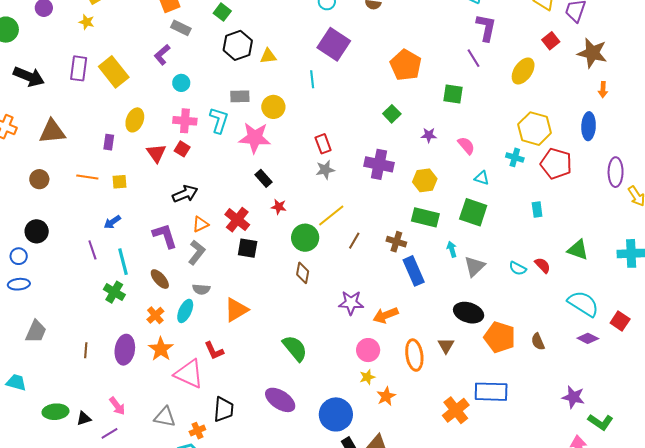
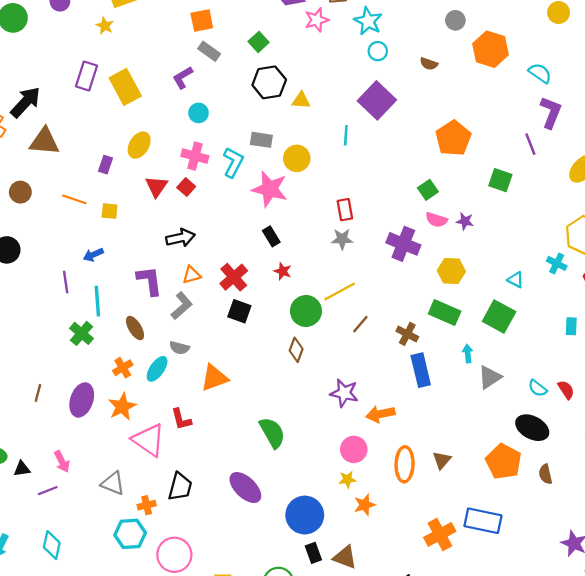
black arrow: (29, 77) -> (26, 102), moved, turned -80
pink semicircle: (466, 146) -> (436, 220), moved, turned 138
black ellipse: (469, 313) -> (532, 428), moved

